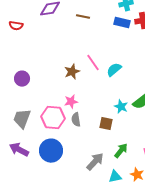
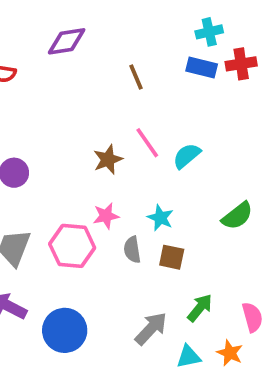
brown line: (83, 17) -> (136, 77), moved, turned 56
cyan star: (121, 107) -> (160, 218), moved
gray semicircle: (76, 120) -> (132, 250), moved
blue circle: (51, 151) -> (65, 330), moved

